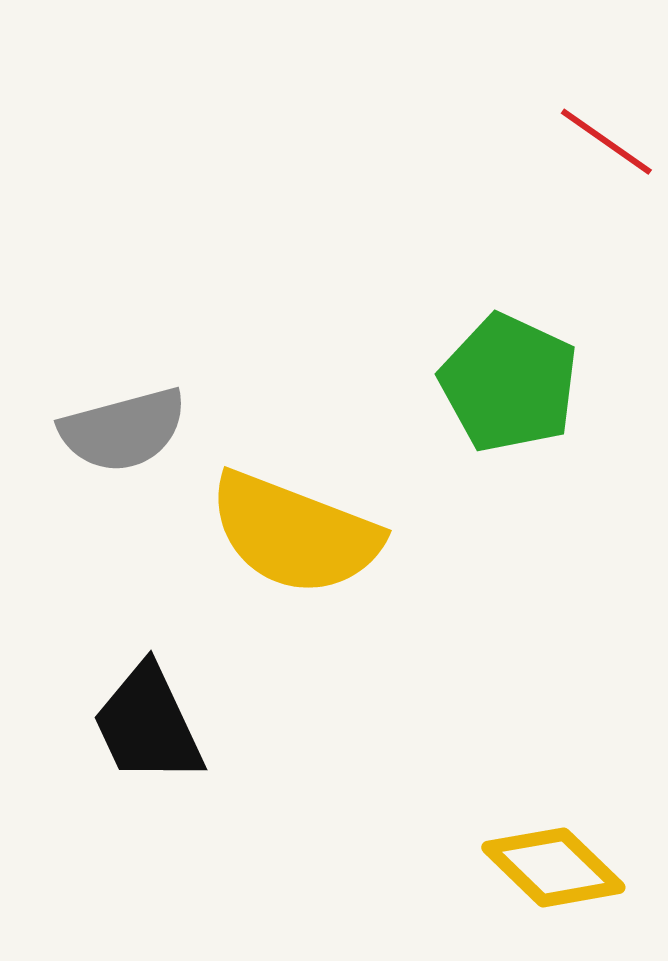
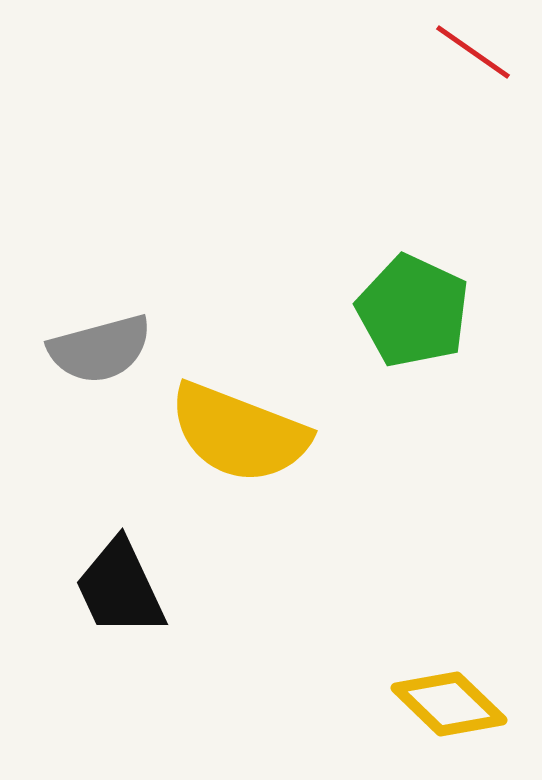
red line: (606, 142) -> (473, 52), moved

